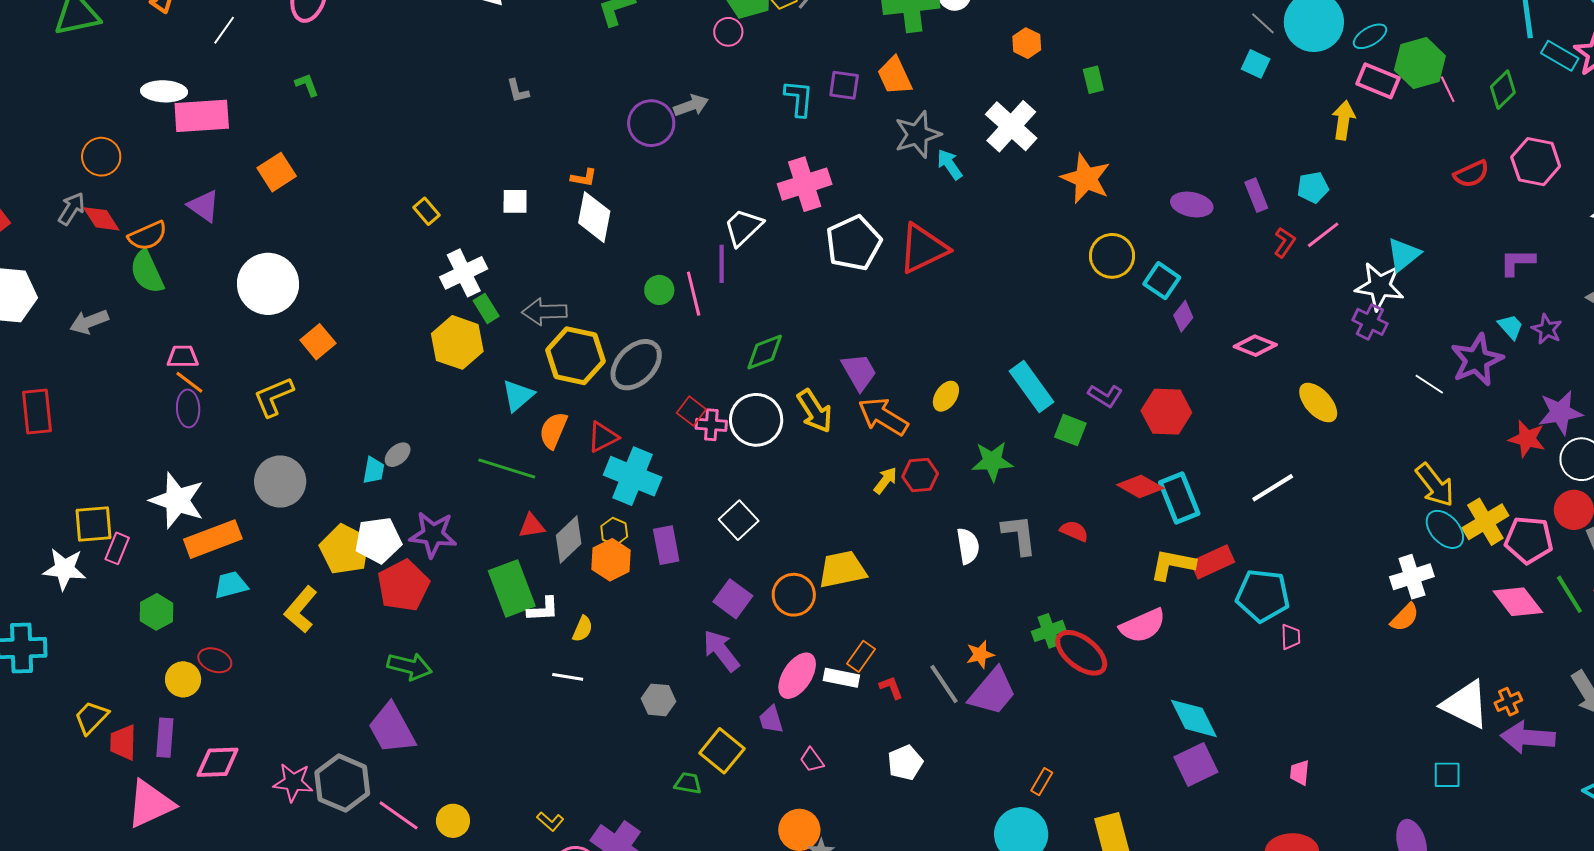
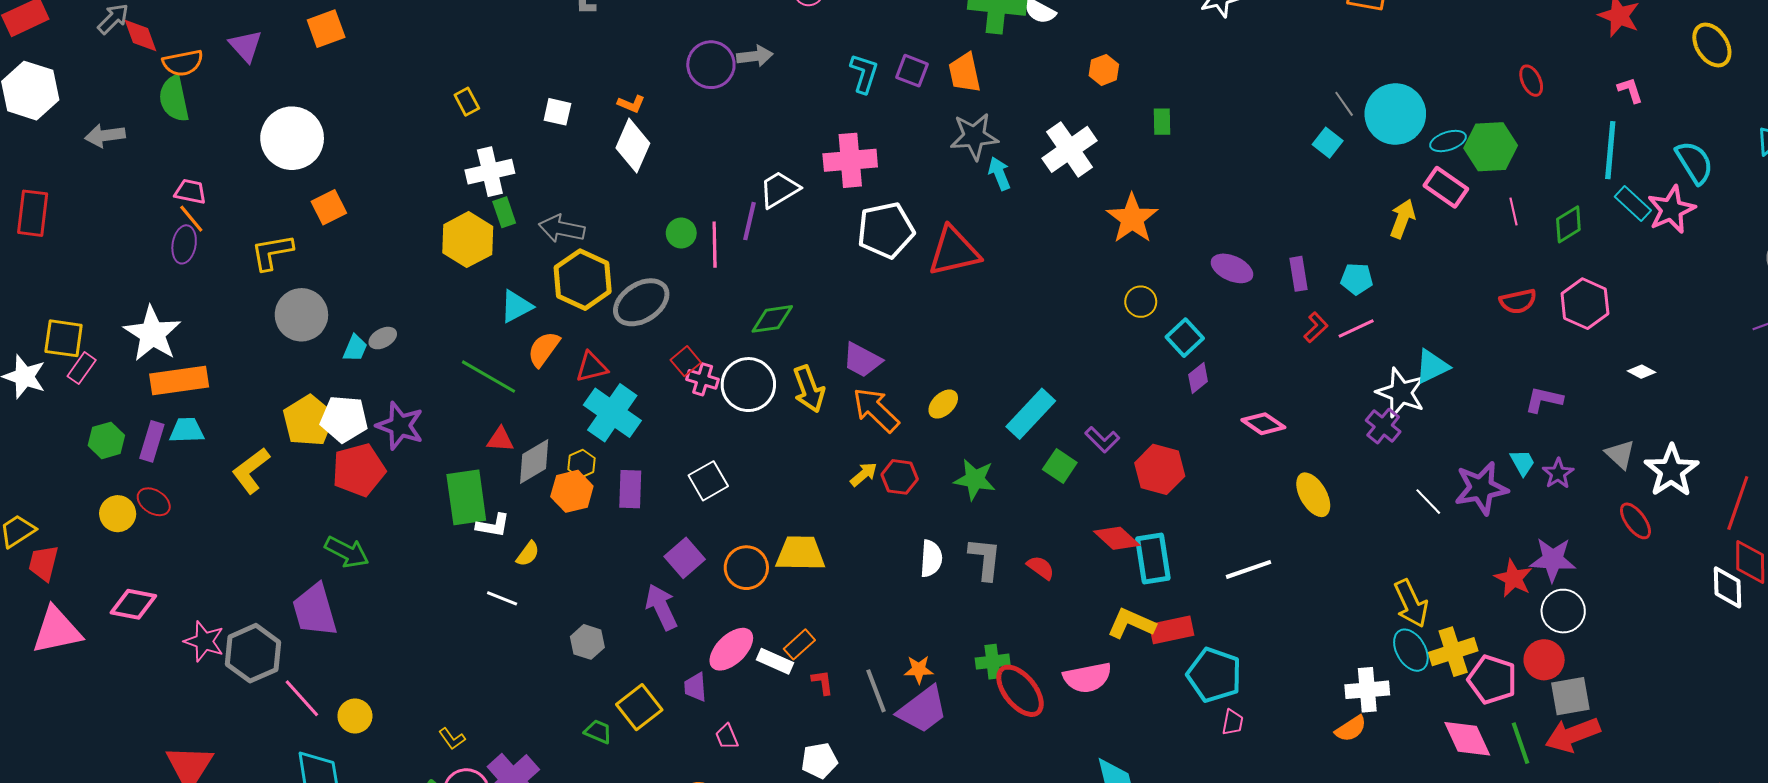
green hexagon: (1420, 63) -> (1491, 147), moved
yellow circle: (1112, 256) -> (1141, 302), size x0.7
purple trapezoid: (859, 372) -> (862, 360), turned 135
cyan rectangle: (1031, 387) -> (1031, 414), turned 66
gray circle: (280, 482) -> (301, 315), moved
purple rectangle: (165, 738) -> (152, 441), moved

